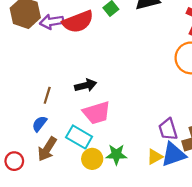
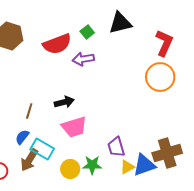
purple arrow: (52, 22) -> (83, 59), moved
purple trapezoid: (168, 129) -> (116, 147), moved
cyan rectangle: (79, 137) -> (42, 149), moved

